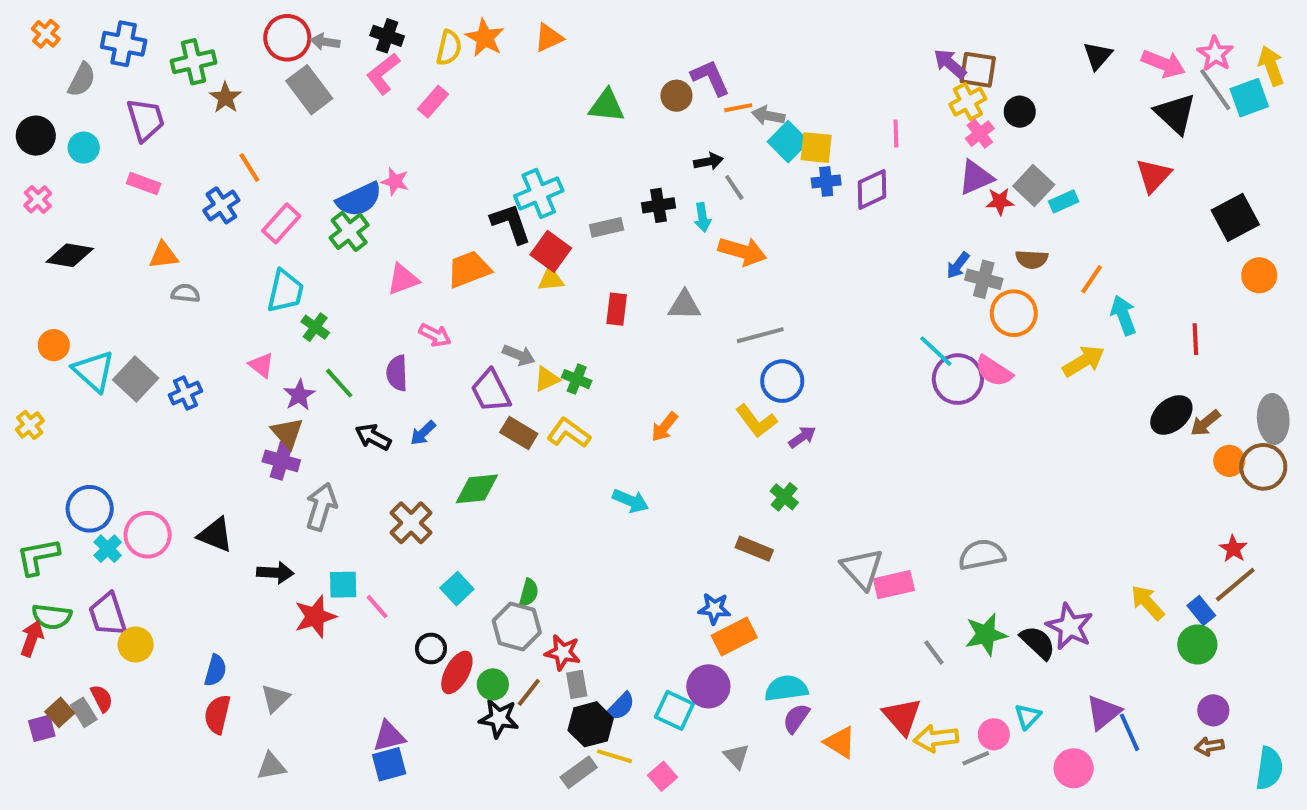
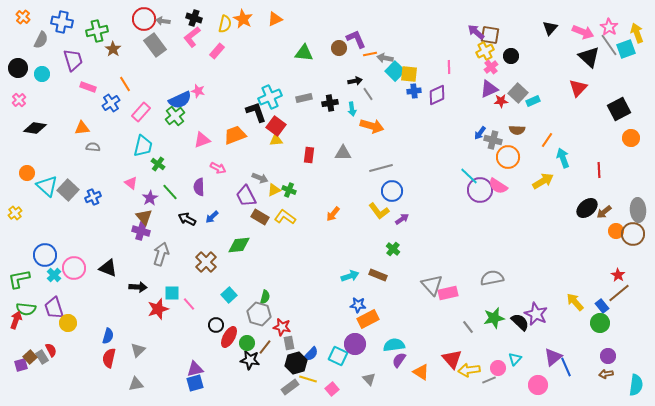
pink rectangle: (144, 183) -> (88, 87), moved
gray rectangle: (607, 227) -> (304, 98), moved
cyan arrow: (631, 501) -> (350, 276), moved, turned -42

